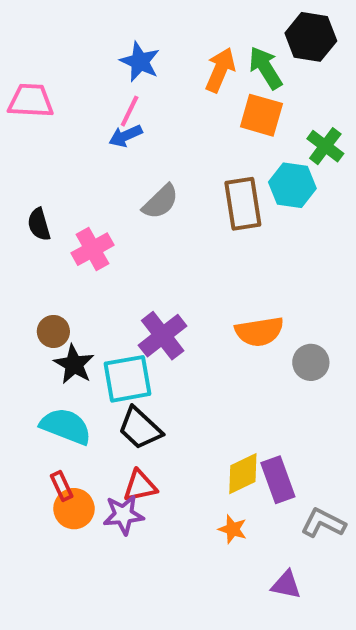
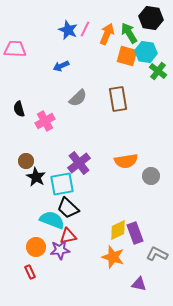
pink line: (130, 111) -> (85, 29), moved
cyan hexagon: (292, 185) -> (146, 52), moved
cyan semicircle: (66, 426) -> (52, 220), moved
red rectangle: (62, 486) -> (30, 272), moved
orange star: (233, 529) -> (113, 257), size x1.6

